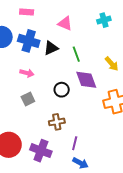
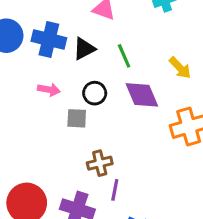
black circle: (62, 90) -> (95, 93), moved
gray square: (28, 99) -> (77, 118), moved, turned 32
purple line: (75, 143) -> (115, 190), moved

